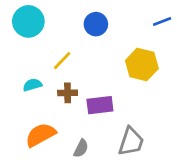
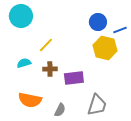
blue line: (162, 21) -> (120, 30), moved
blue circle: (96, 24) -> (98, 22), moved
orange semicircle: (41, 135) -> (30, 100), turned -140

